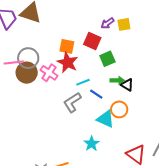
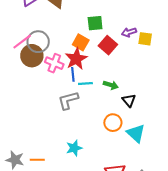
green square: (107, 59) -> (95, 23), moved
pink line: (14, 63) -> (22, 42), turned -48
pink cross: (49, 73) -> (54, 63), turned -30
green arrow: (117, 80) -> (111, 85), moved
blue line: (96, 94) -> (73, 74), moved, turned 32
cyan triangle: (106, 119) -> (136, 133), moved

